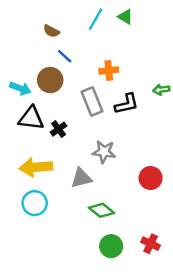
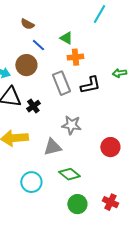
green triangle: (125, 17) -> (66, 38), moved
cyan line: (96, 19) -> (99, 14), moved
cyan circle: (35, 203) -> (31, 182), moved

